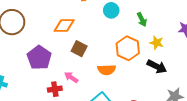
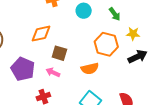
black arrow: (157, 67) -> (138, 57), turned -42
pink arrow: (71, 77) -> (53, 72), moved

